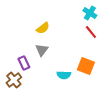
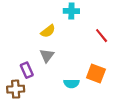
cyan cross: (90, 13) -> (71, 11), moved, turned -32
brown cross: (14, 80) -> (16, 89), turned 35

